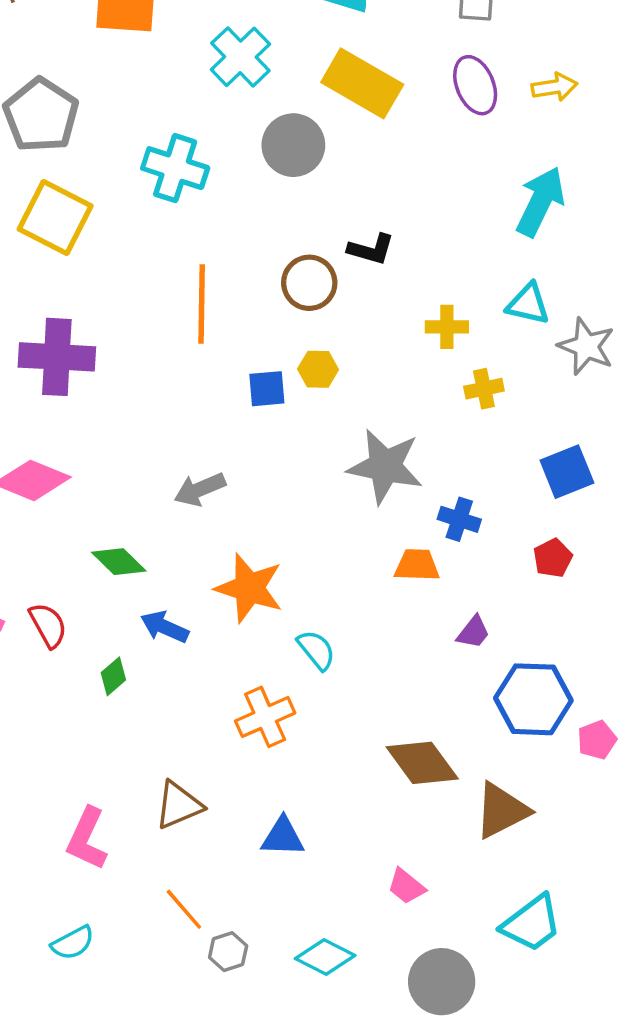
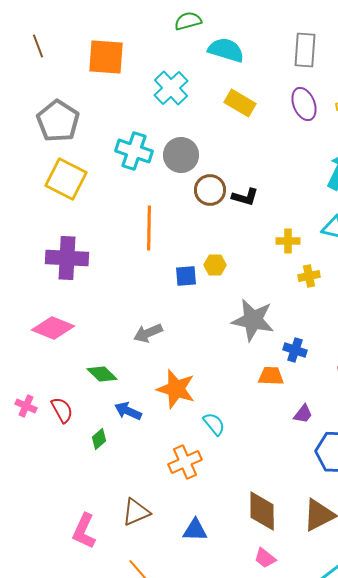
yellow rectangle: (362, 83) -> (240, 103), size x0.7
gray circle: (293, 145) -> (181, 155), moved
brown circle: (309, 283) -> (210, 190), moved
brown diamond: (422, 763) -> (262, 511), moved, turned 36

